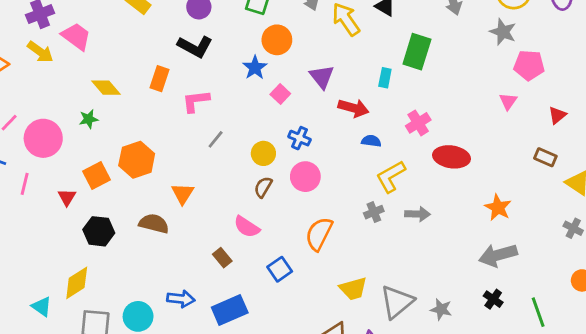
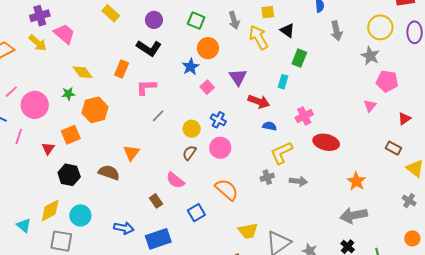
green rectangle: (417, 52) -> (299, 58), moved, size x0.7
orange hexagon: (137, 160) -> (95, 110), moved
orange semicircle: (319, 234) -> (227, 190), turned 100
cyan circle: (138, 316) -> (80, 215), moved

